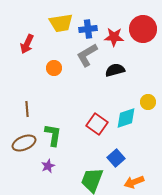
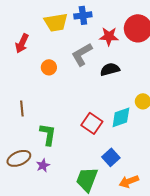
blue cross: (88, 29) -> (83, 15), moved
brown ellipse: (24, 143) -> (19, 158), moved

